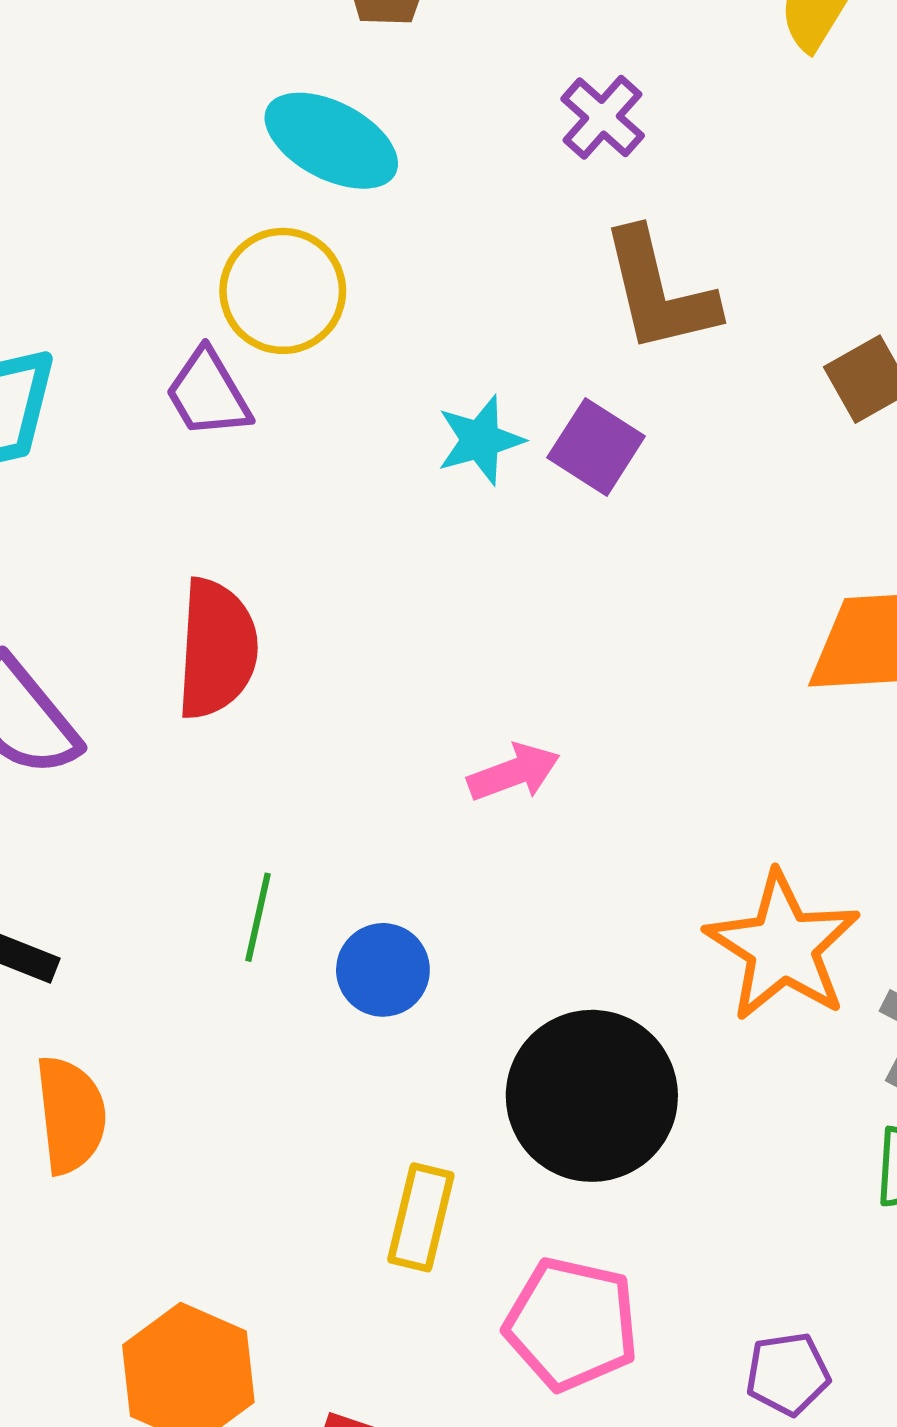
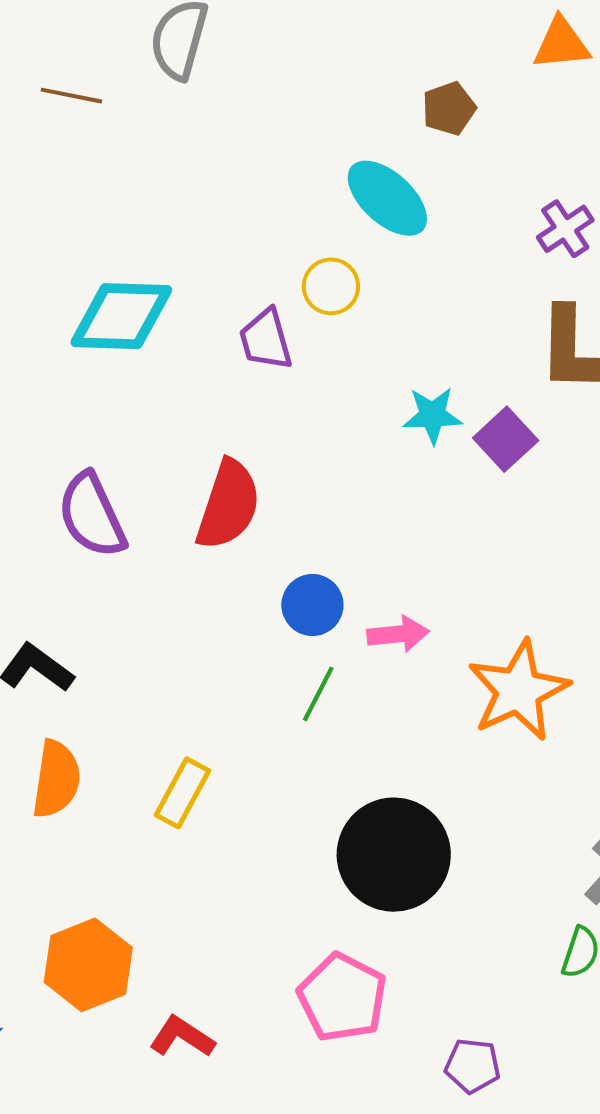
yellow circle: (283, 291) -> (331, 286), size x0.7
green line: (258, 917) -> (318, 694), moved
orange star: (783, 947) -> (518, 690), moved
blue circle: (383, 970) -> (312, 605), moved
yellow rectangle: (421, 1217) -> (183, 793), moved

